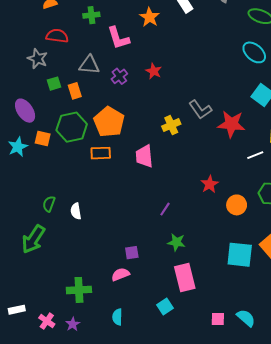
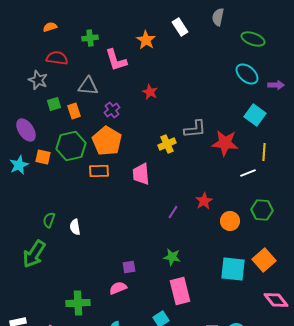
purple cross: (119, 76) -> (112, 110), moved
gray L-shape: (200, 110) -> (195, 129), turned -60
purple line: (165, 209) -> (173, 212), moved

